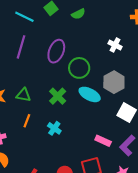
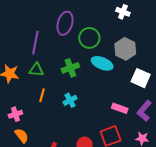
purple line: (21, 47) -> (35, 43), moved
green cross: (58, 96) -> (70, 68), turned 30
cyan cross: (54, 128) -> (70, 100), turned 32

